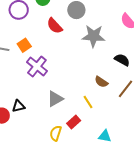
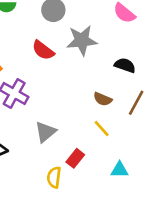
red semicircle: (55, 26) -> (43, 50), moved
yellow line: (88, 102) -> (102, 129), moved

